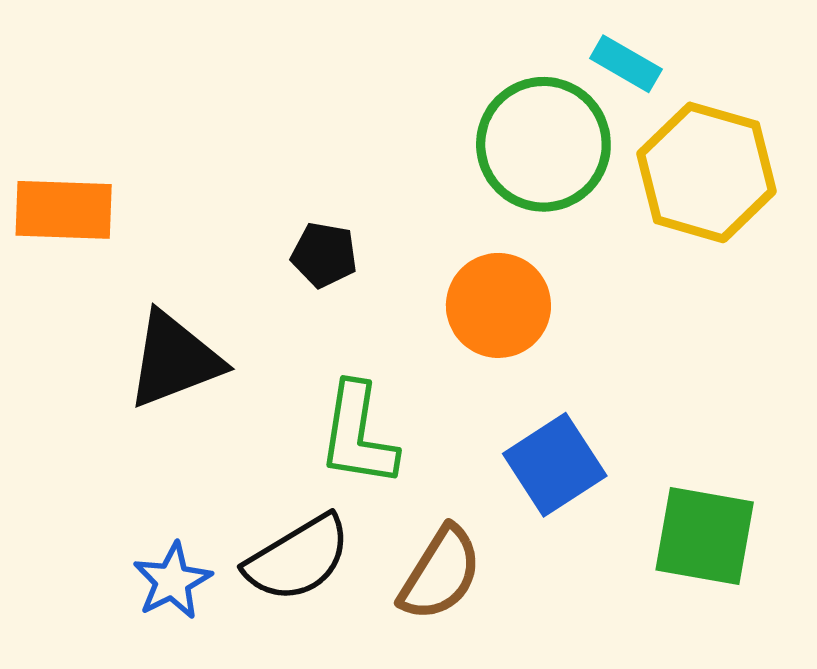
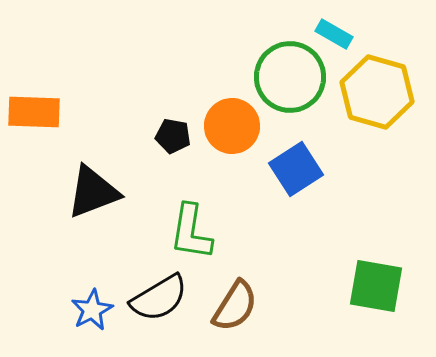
orange circle: (498, 305) -> (232, 126), moved
blue square: (555, 465) -> (296, 169), moved

